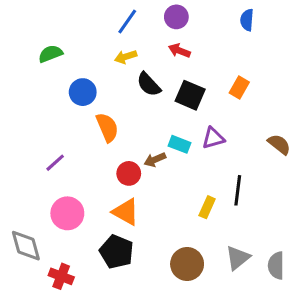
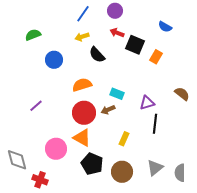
blue semicircle: (247, 20) -> (165, 27), moved, turned -64
black square: (190, 95) -> (135, 45), moved
orange semicircle: (107, 127) -> (82, 85), moved, turned -84
purple triangle: (213, 138) -> (147, 103), moved
brown arrow: (155, 160) -> (108, 110), moved
red circle: (129, 173) -> (84, 113), size x1.5
yellow rectangle: (207, 207) -> (124, 139), moved
pink circle: (67, 213) -> (56, 149), moved
black pentagon: (116, 252) -> (92, 164), moved

